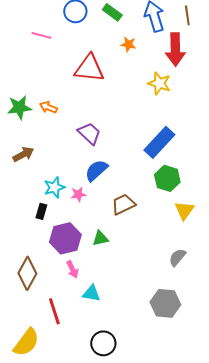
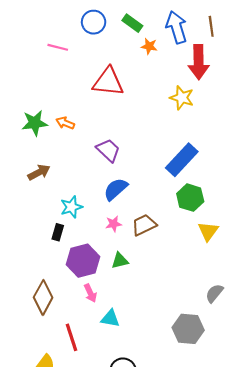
orange star: (128, 44) -> (149, 46), moved
pink star: (78, 194) -> (113, 224), moved
gray semicircle: (177, 257) -> (214, 293), moved

